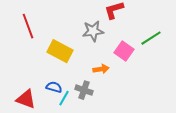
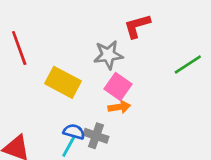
pink square: (124, 51) -> (118, 86), moved
blue semicircle: (54, 87) -> (74, 132), moved

